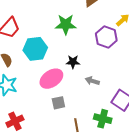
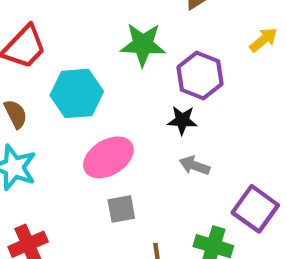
purple hexagon: (106, 37) -> (200, 76), moved
black star: (73, 62) -> (182, 120), moved

